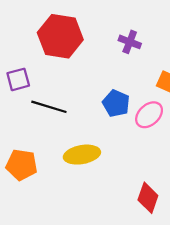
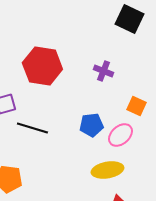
blue pentagon: (116, 103) -> (91, 125), turned -30
yellow ellipse: (82, 155) -> (107, 170), moved

